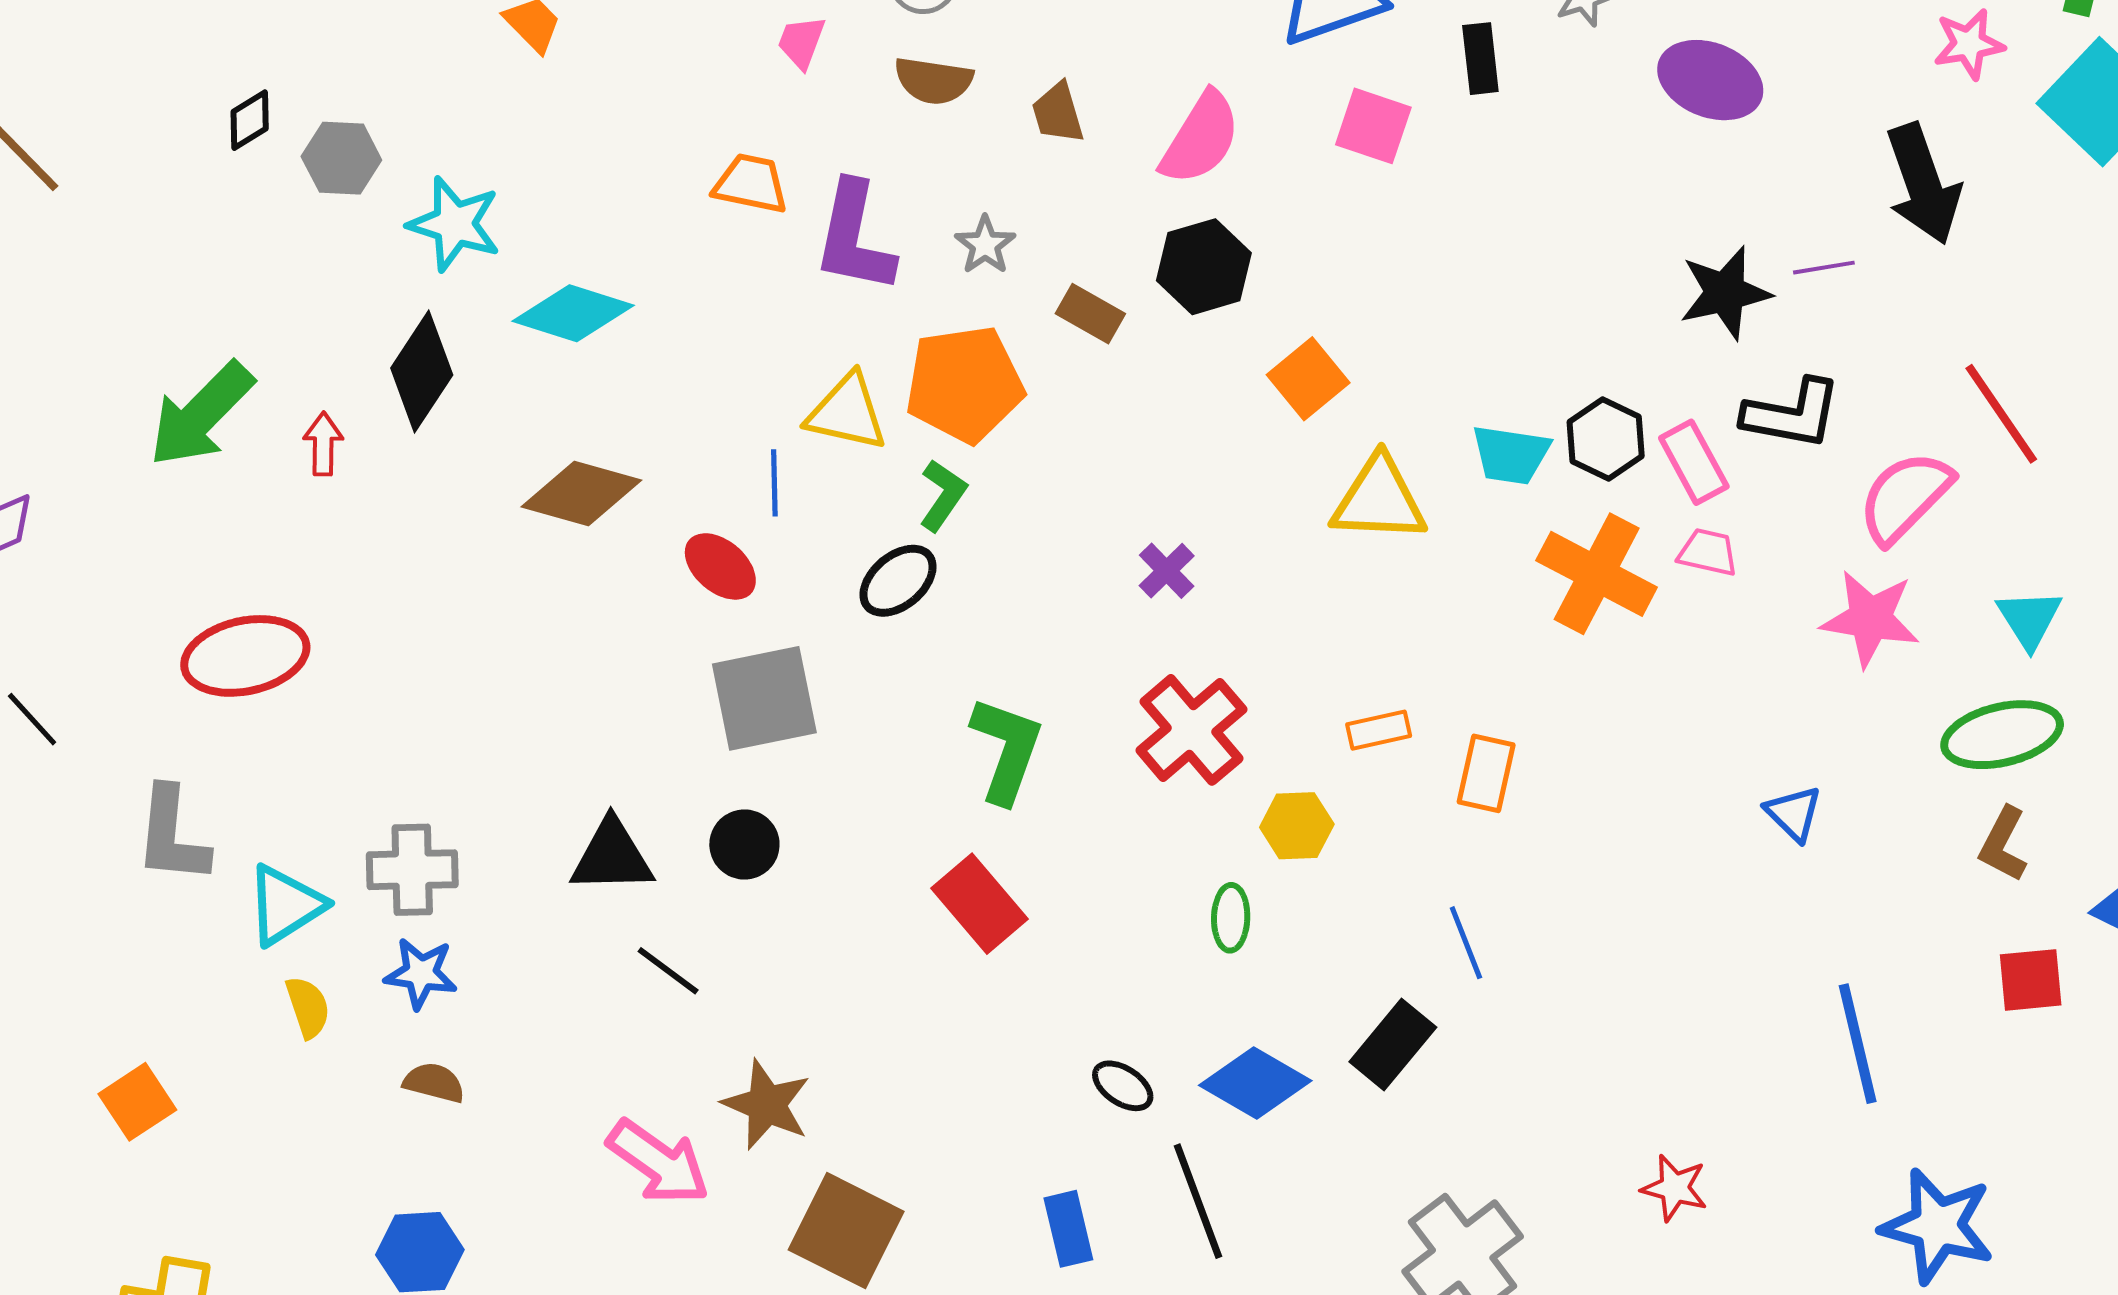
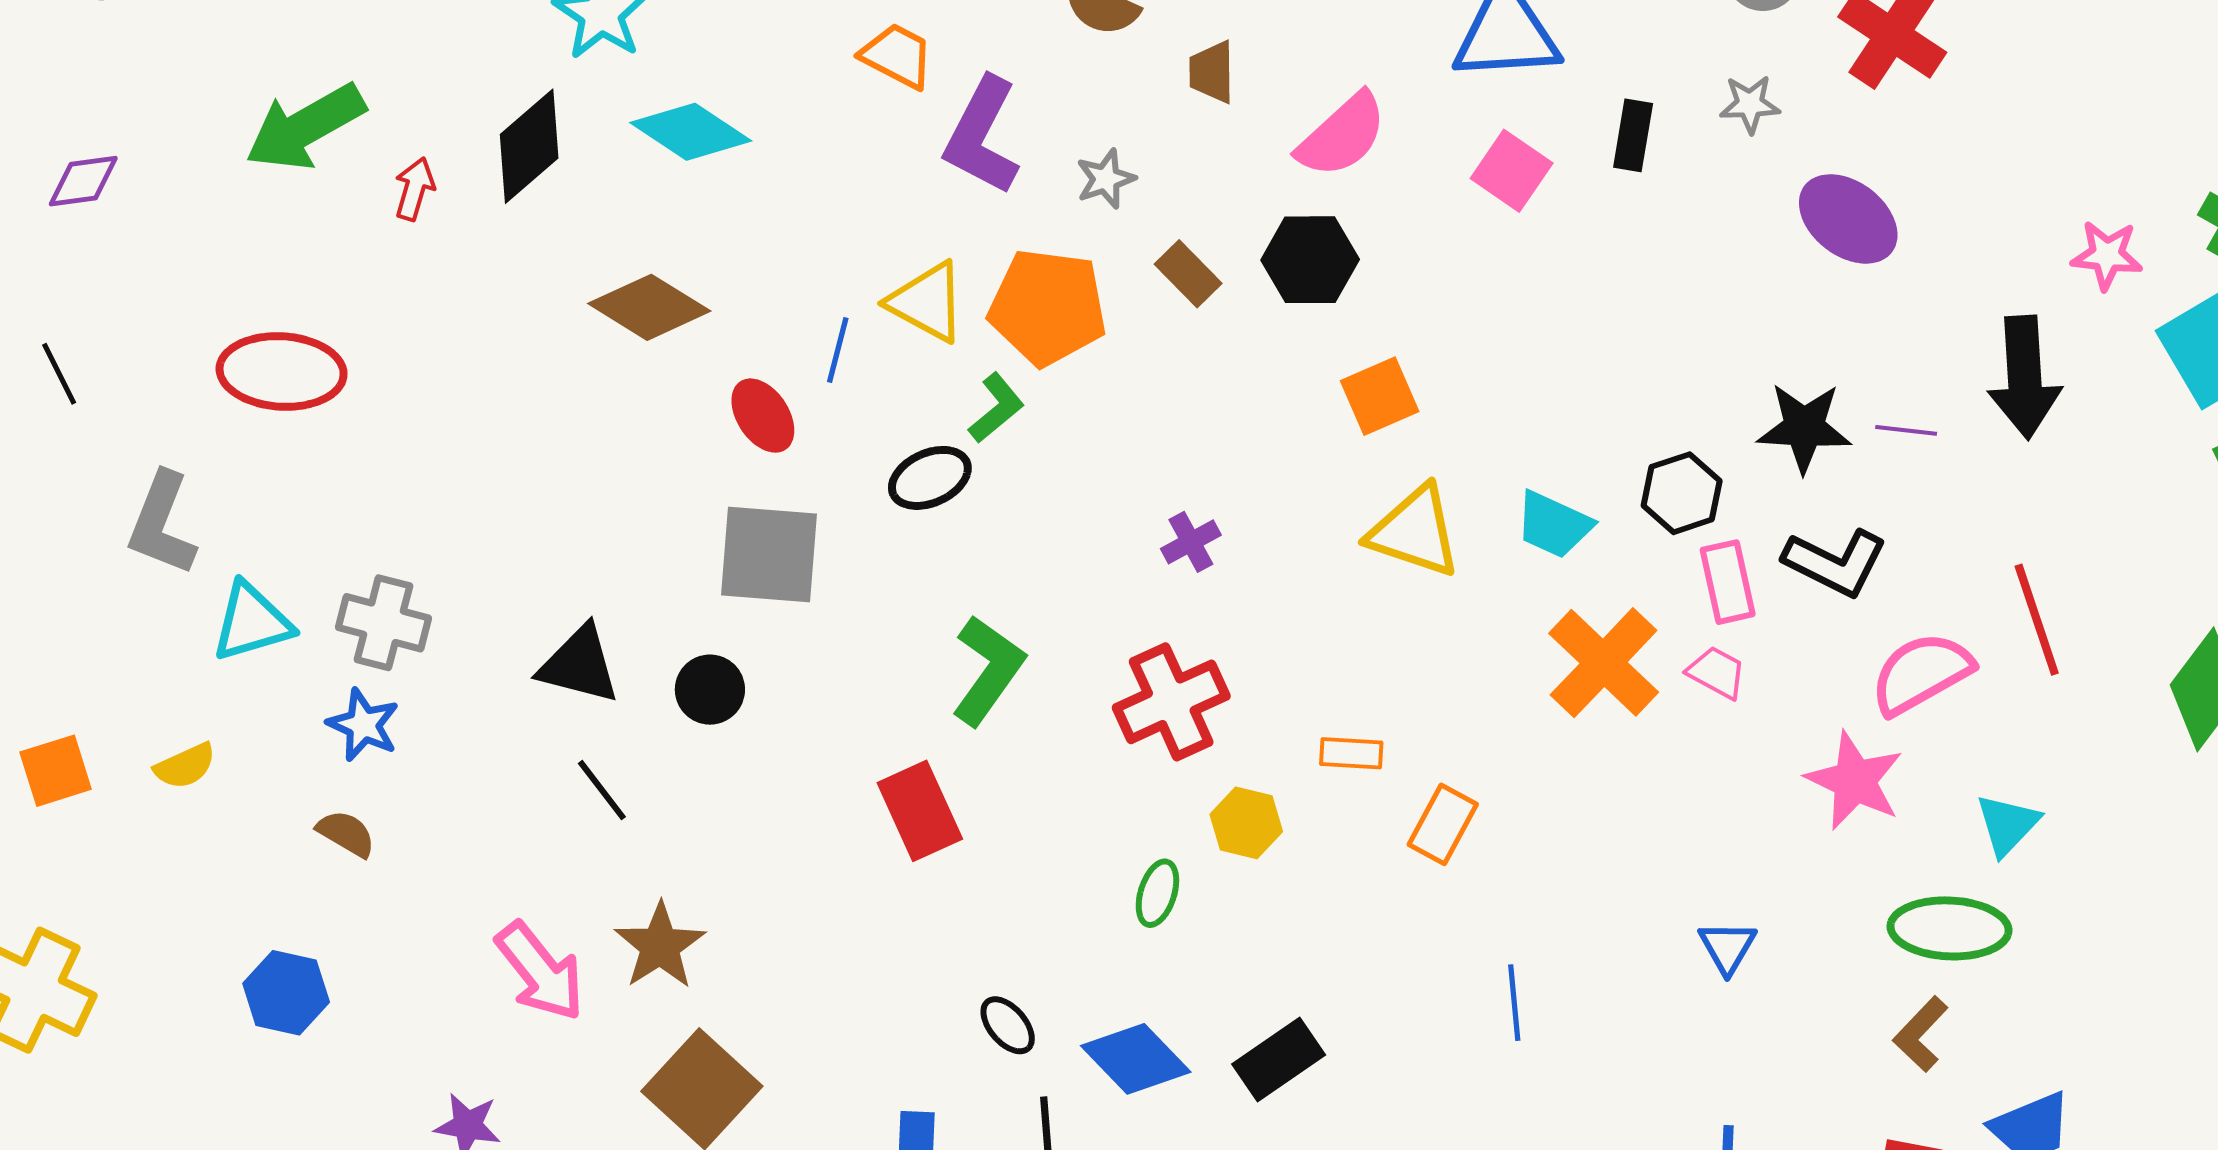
black hexagon: (1606, 439) -> (1682, 493), moved
blue line: (1466, 943) -> (1514, 1003), moved
yellow semicircle: (308, 1007) -> (185, 766), moved, turned 68

